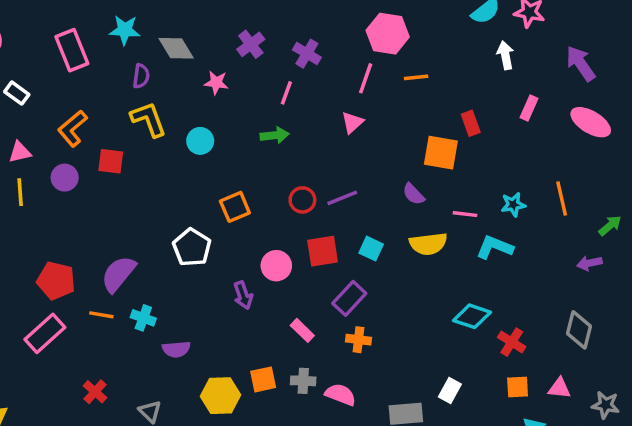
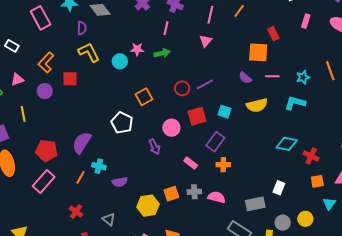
orange line: (416, 77) -> (239, 11), turned -40
pink star: (216, 83) -> (137, 49), moved
yellow line: (20, 192) -> (23, 114), moved
pink line: (465, 214) -> (272, 76), moved
orange line: (101, 315) -> (80, 177), moved, turned -64

